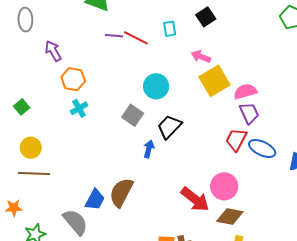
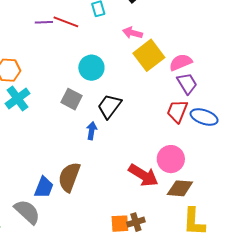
cyan cross: (79, 108) -> (18, 98), size x1.4

